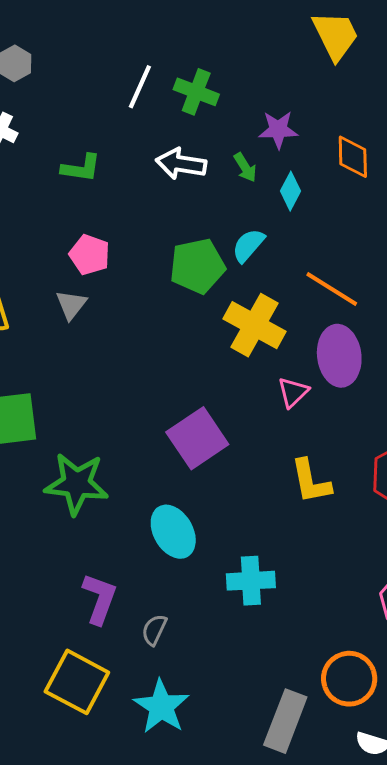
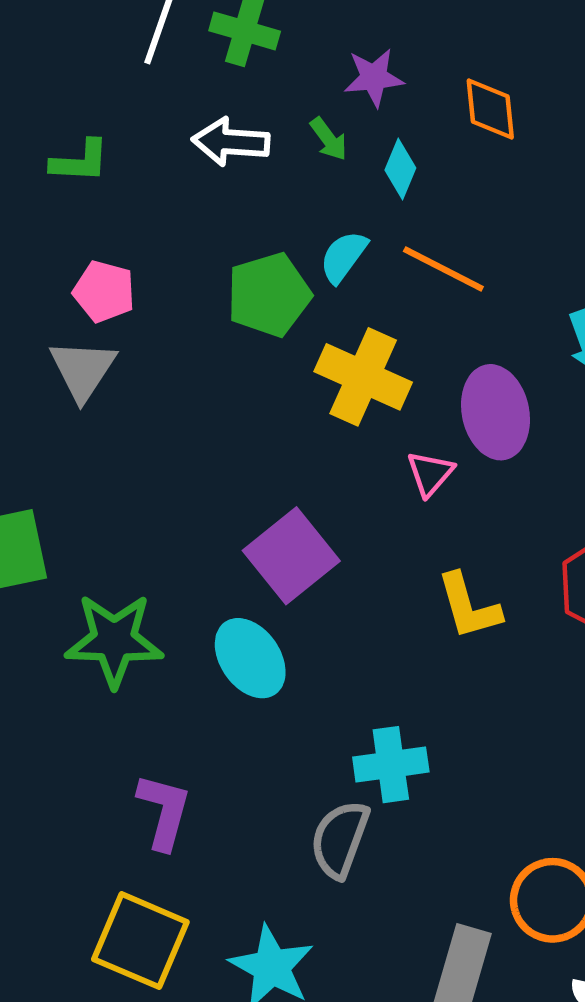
orange line: (332, 289) -> (443, 269), moved
gray triangle: (71, 305) -> (83, 370), size x1.4
cyan ellipse: (173, 532) -> (250, 658), moved
gray semicircle: (154, 630) -> (340, 839), moved, size x1.6

